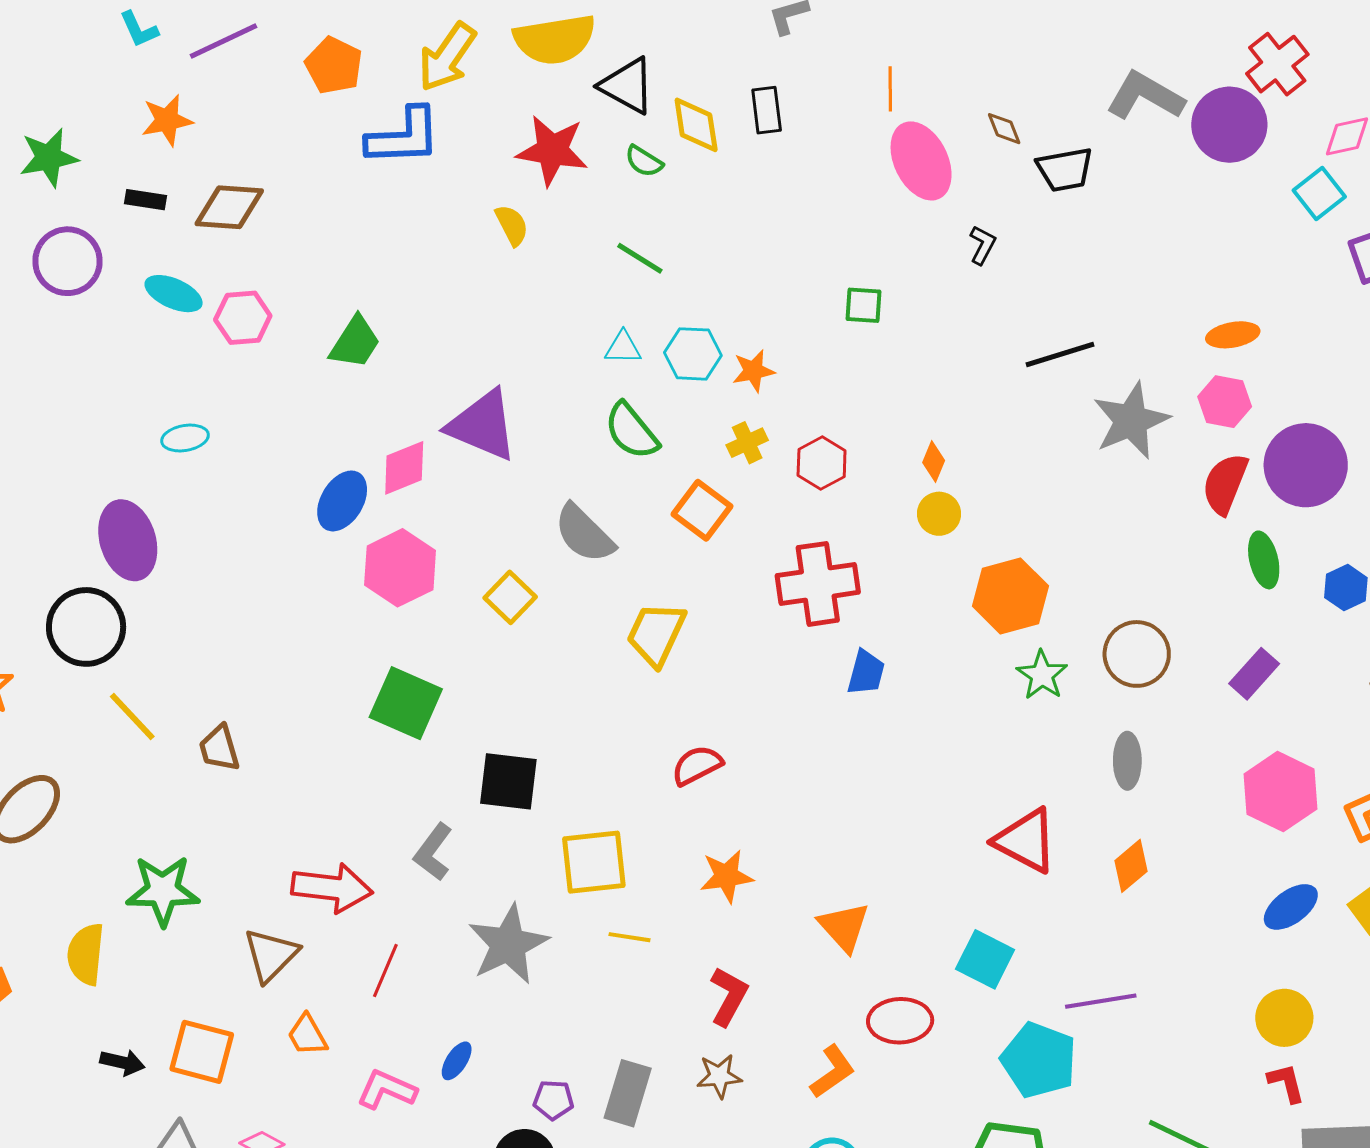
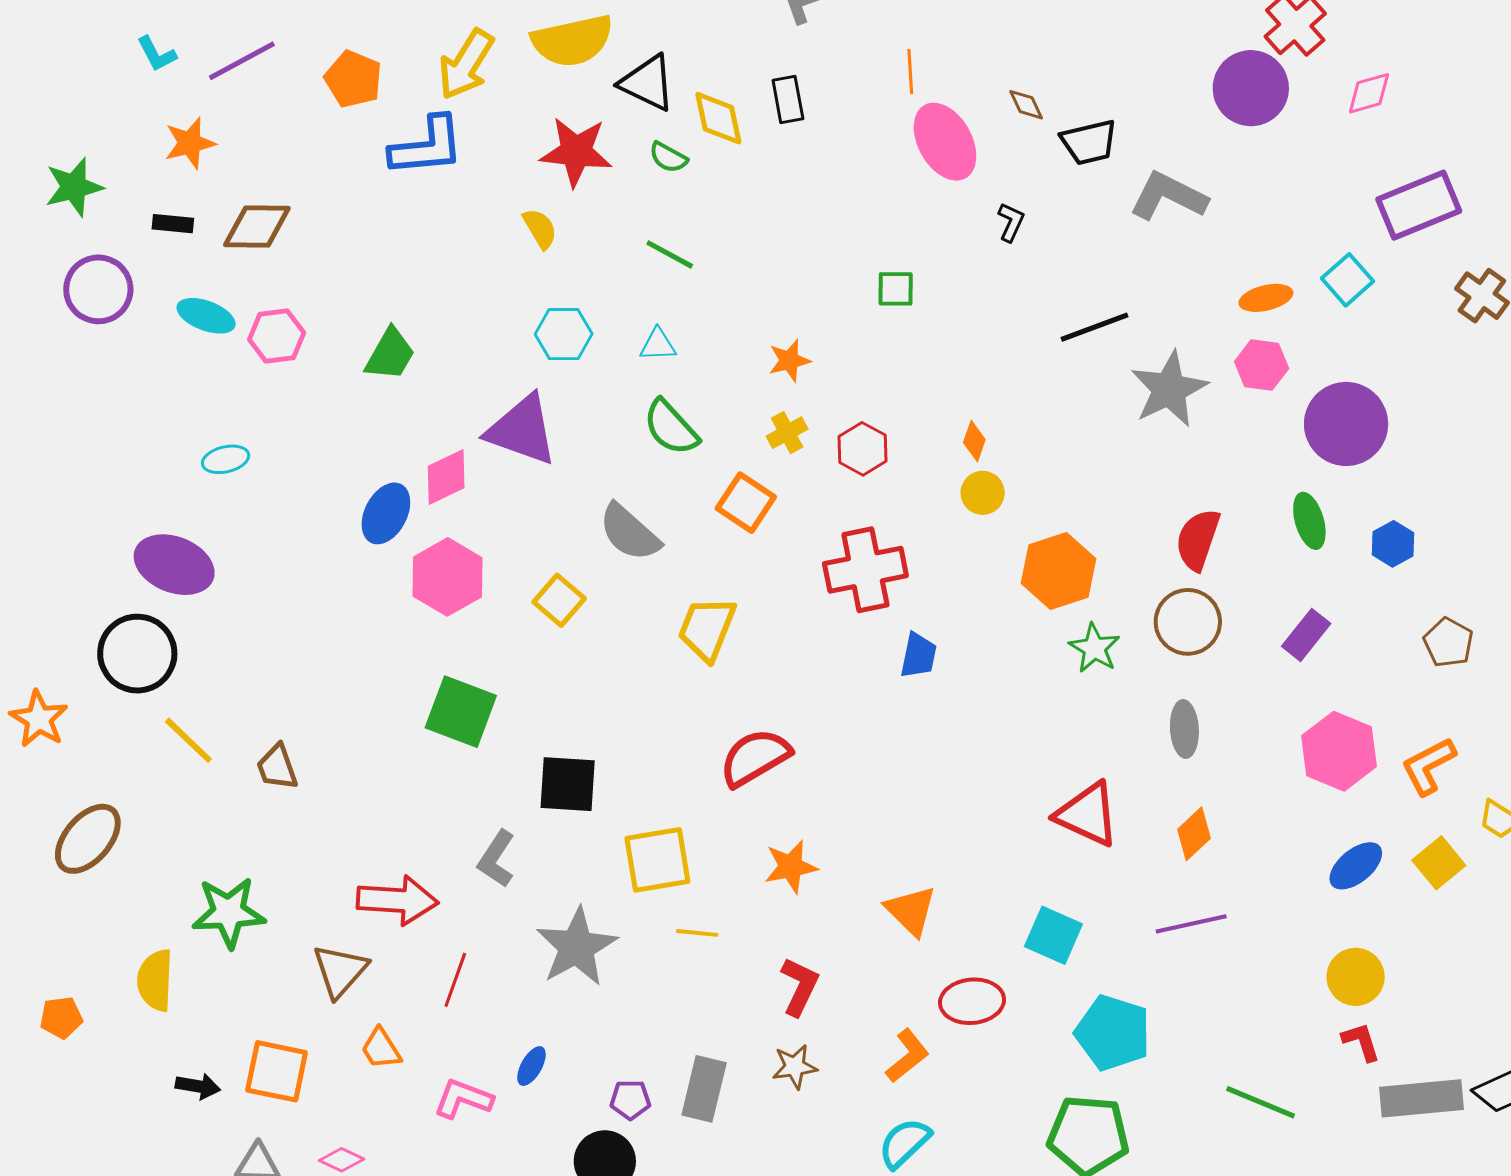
gray L-shape: (1145, 96) -> (1168, 196), moved
cyan square: (1319, 194) -> (1348, 280), moved
cyan hexagon: (693, 354) -> (564, 334), moved
red semicircle: (1225, 484) -> (1198, 540), moved
purple ellipse: (128, 540) -> (174, 565), turned -48
red semicircle: (697, 765) -> (755, 757), size x1.4
purple line: (1101, 1001) -> (1191, 924), moved

